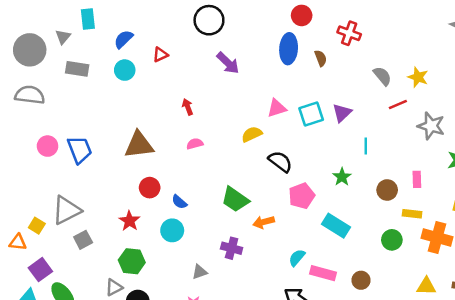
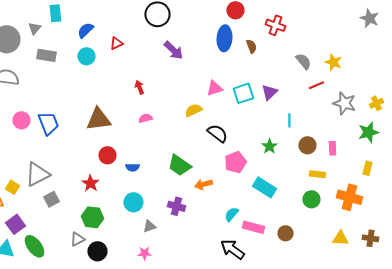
brown circle: (387, 190) -> (307, 145), moved
blue semicircle: (179, 202) -> (132, 167), turned -40
yellow rectangle: (412, 214) -> (317, 174), moved
cyan circle: (172, 230) -> (133, 202), moved

